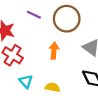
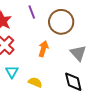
purple line: (34, 15) -> (32, 12), turned 32

